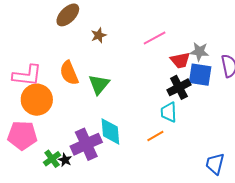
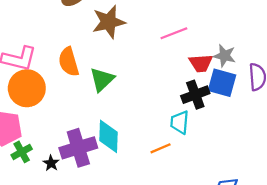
brown star: (99, 35) -> (109, 22), size x1.8
green cross: (52, 159) -> (22, 152), moved

